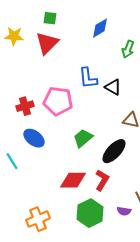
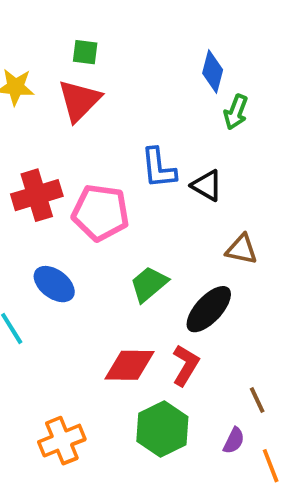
blue diamond: (100, 28) -> (213, 71), moved, turned -45
red cross: (25, 106) -> (37, 195), moved, size x1.4
purple semicircle: (124, 211) -> (234, 441), moved, turned -72

